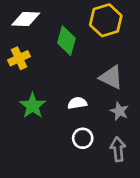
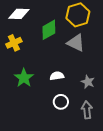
green diamond: (66, 41) -> (49, 30), turned 45
gray triangle: (111, 77) -> (76, 43), moved

